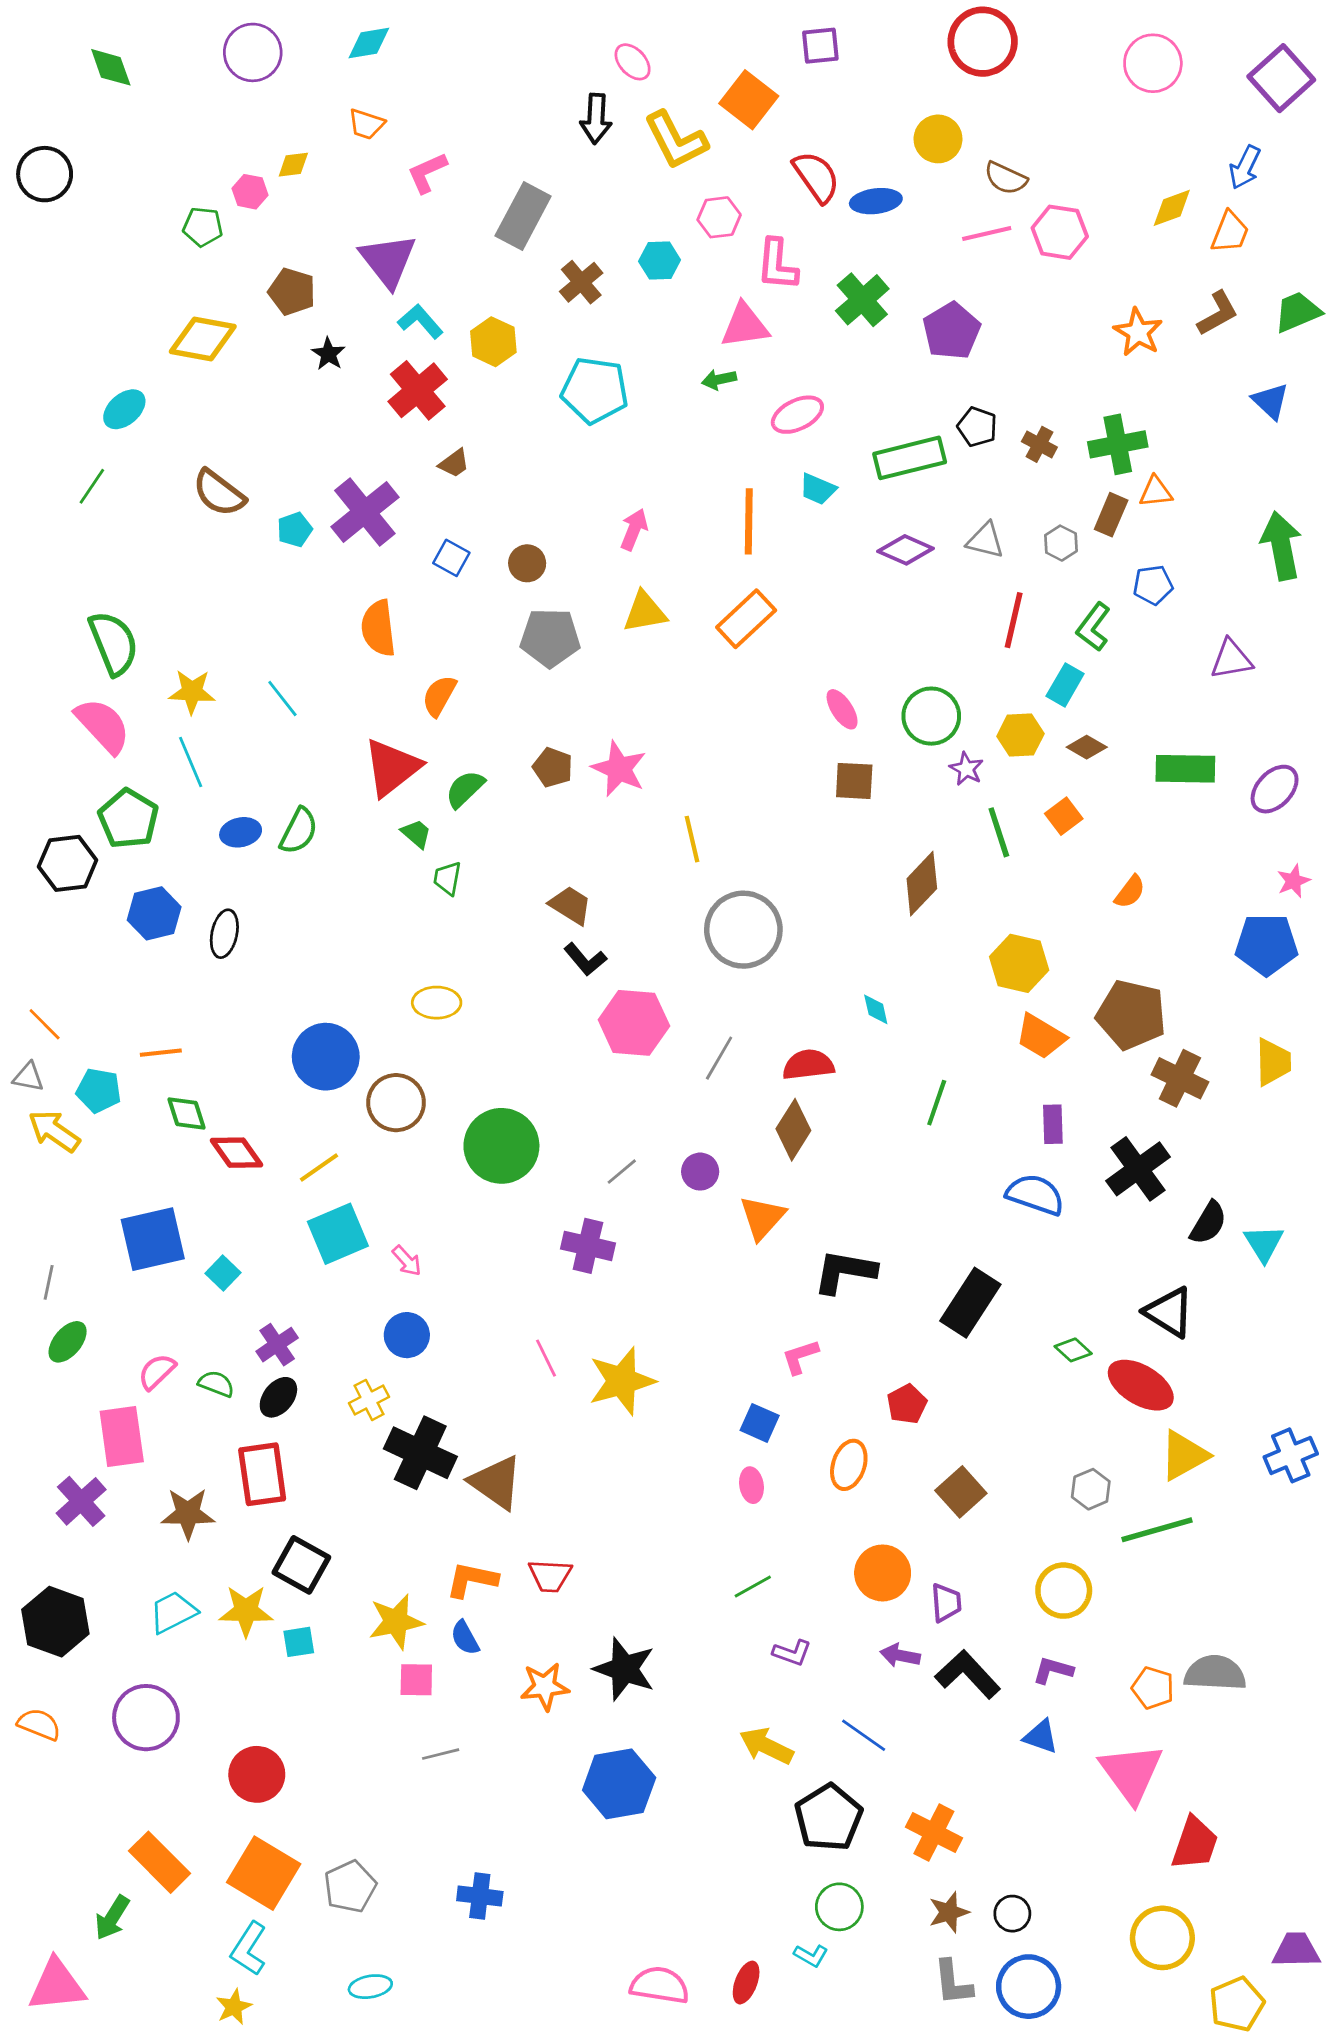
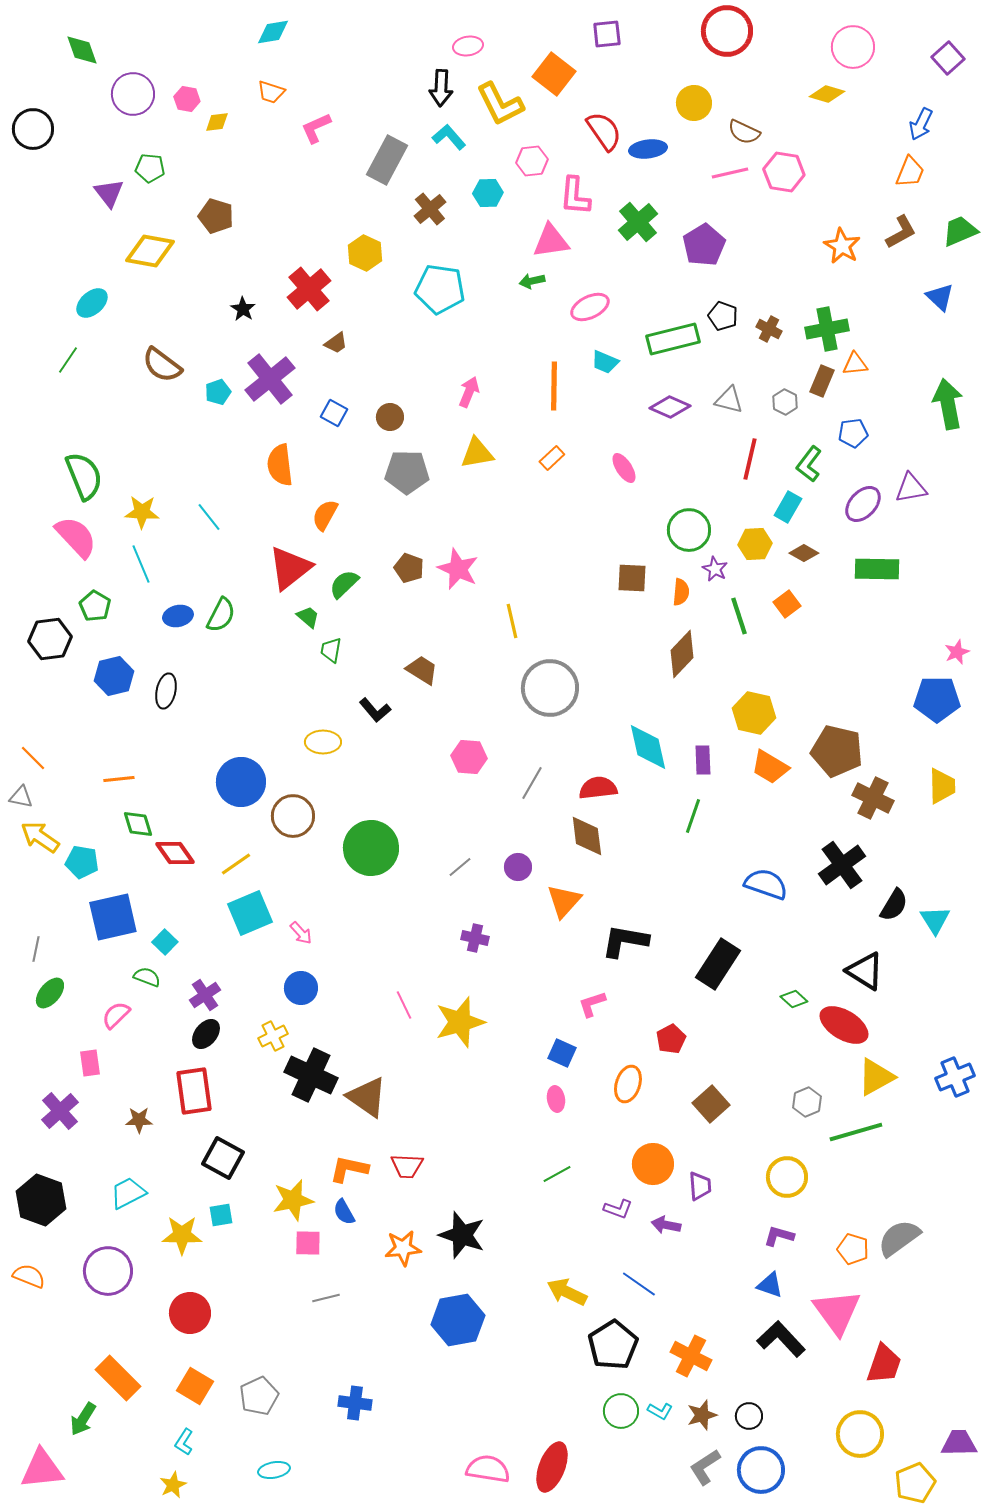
purple circle: (253, 52) -> (133, 94), moved
pink ellipse: (633, 62) -> (468, 46), turned -56
purple square: (1281, 78) -> (948, 58), size x0.7
pink hexagon: (250, 192) -> (187, 99), moved
yellow diamond: (1172, 208) -> (827, 94), moved, turned 36
purple triangle: (388, 261) -> (109, 193), moved, size x0.7
cyan L-shape: (420, 321) -> (449, 137), moved
black star: (328, 354) -> (243, 309), moved
orange rectangle: (746, 619) -> (552, 458), size x0.6
pink ellipse: (842, 709) -> (624, 468), moved
purple ellipse: (1275, 789) -> (863, 504), moved
green pentagon: (128, 819) -> (95, 606), size x0.7
orange semicircle: (1130, 892) -> (681, 592), moved, turned -32
black L-shape: (585, 959) -> (375, 710), moved
cyan diamond: (876, 1009) -> (648, 747), size x2.0
pink hexagon: (634, 1023) -> (469, 757), size x0.7
cyan pentagon: (99, 1090) -> (82, 862), moved
purple rectangle: (1053, 1124) -> (703, 760), moved
brown diamond: (793, 1130) -> (587, 836), turned -39
purple cross: (588, 1246) -> (475, 938), moved, size x0.7
green semicircle: (216, 1384) -> (147, 977), moved
pink rectangle: (122, 1436) -> (90, 1063), size x0.6
brown star: (188, 1514) -> (139, 1120), size x0.7
yellow star: (246, 1611) -> (182, 1235), moved
purple L-shape: (792, 1653) -> (618, 1209), moved
gray semicircle: (1215, 1673) -> (899, 1238), turned -39
black L-shape: (968, 1674) -> (781, 1339), moved
orange square: (264, 1873) -> (195, 1386), size x0.7
cyan L-shape: (249, 1949) -> (184, 1442), size x0.7
cyan L-shape: (811, 1955) -> (660, 1411), moved
red ellipse: (746, 1983) -> (552, 1467), size x1.6
gray L-shape: (953, 1983) -> (705, 1467), turned 63

